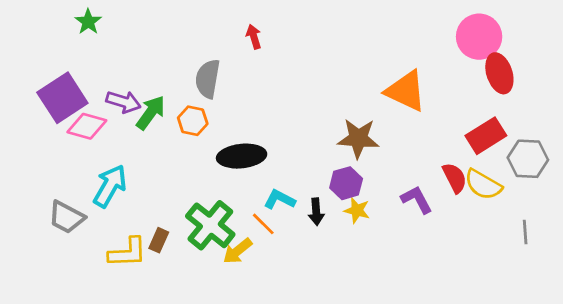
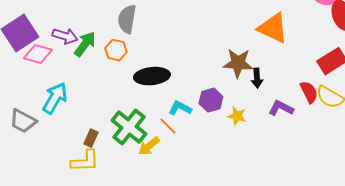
purple hexagon: (346, 183) -> (211, 100), moved
purple L-shape: (417, 199) -> (281, 108), turned -35
black arrow: (316, 212) -> (257, 78), moved
yellow L-shape: (128, 252) -> (85, 161), moved

